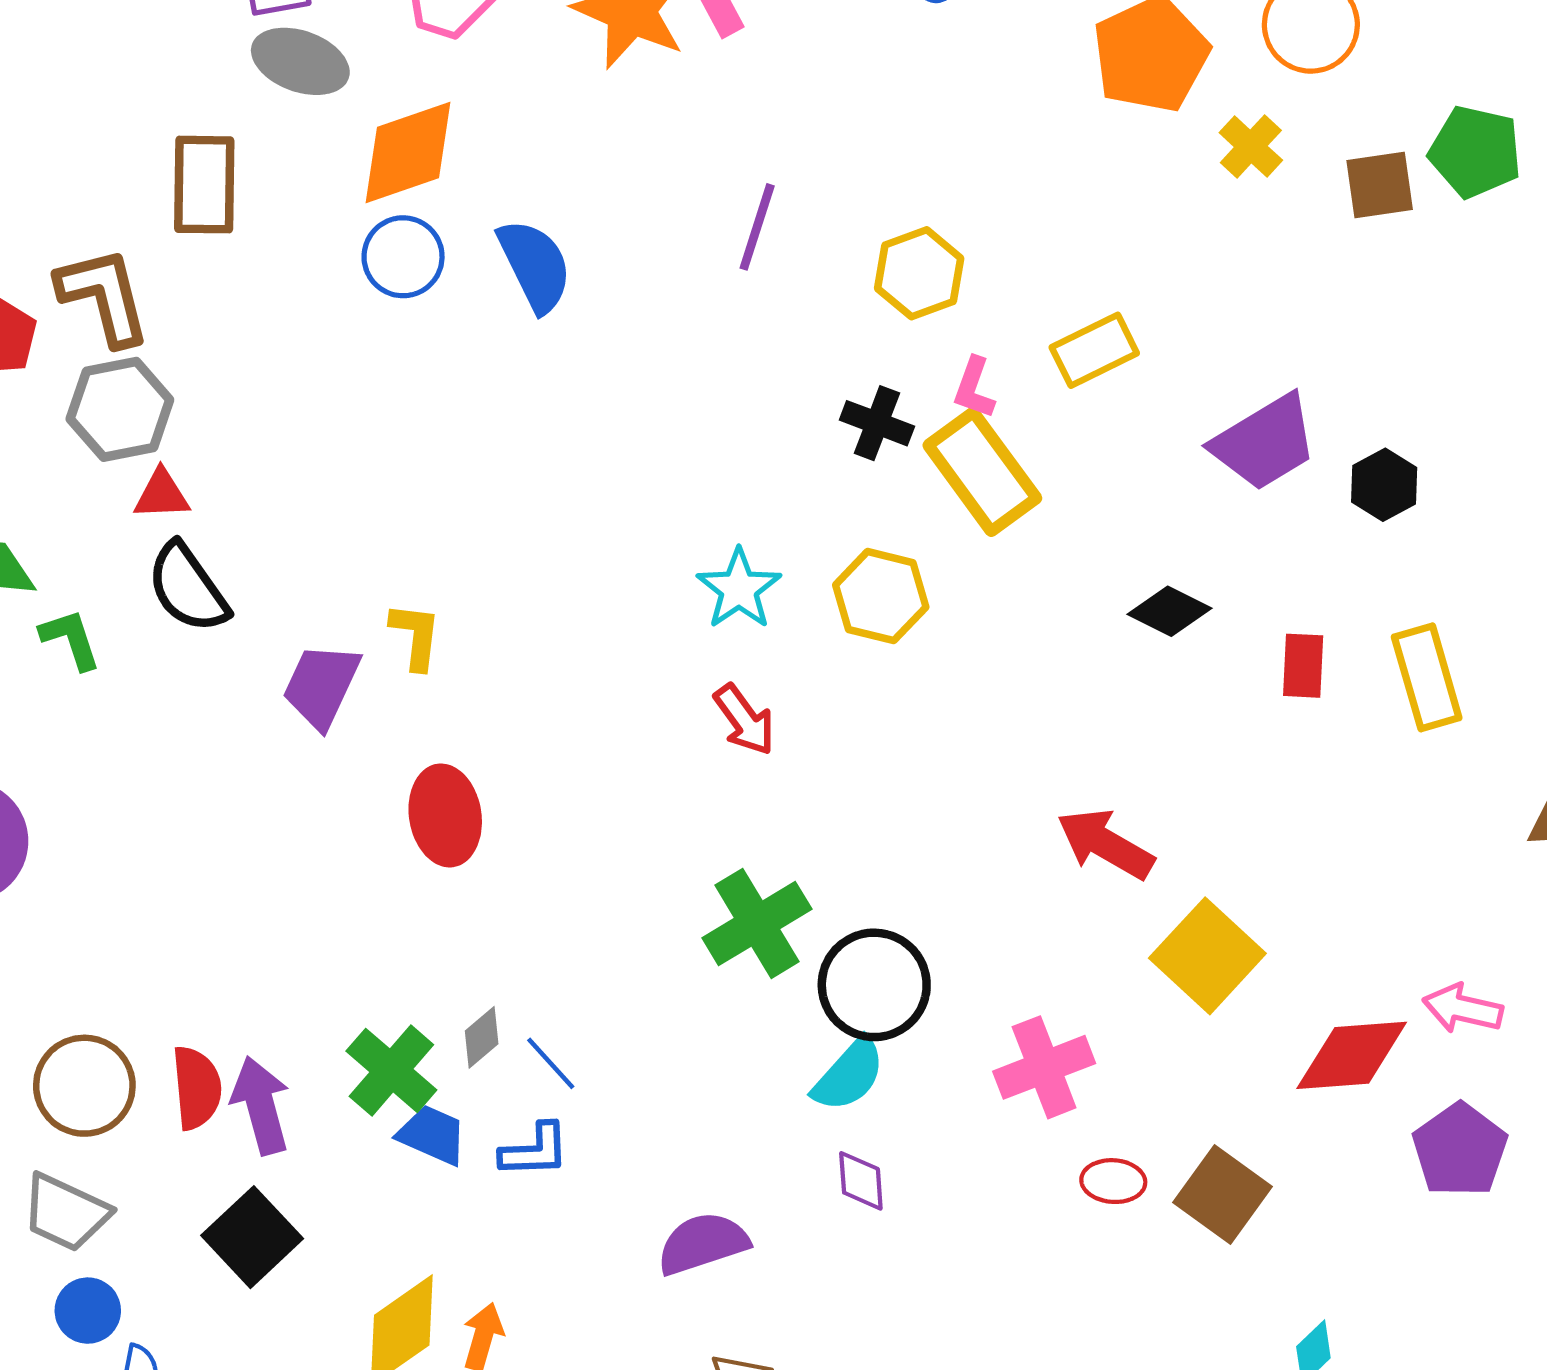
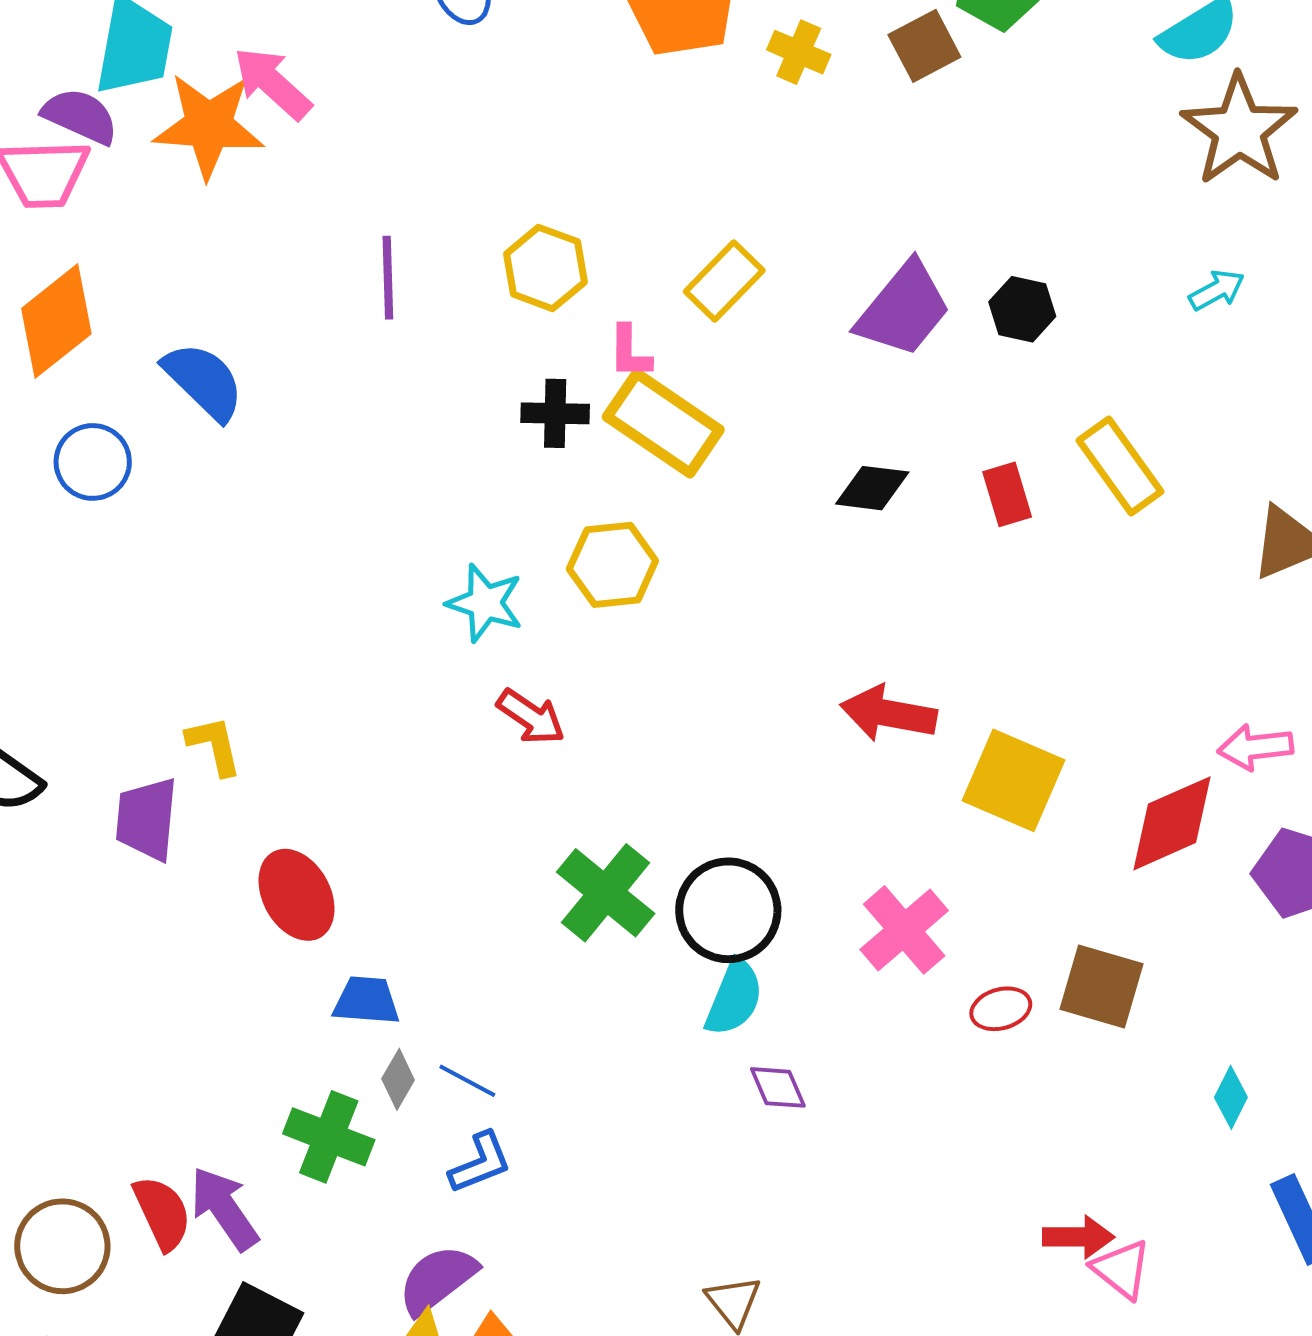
blue circle: (403, 257) -> (93, 462), moved
blue trapezoid: (432, 1135) -> (366, 1001), moved
purple semicircle: (703, 1243) -> (437, 1280), moved

